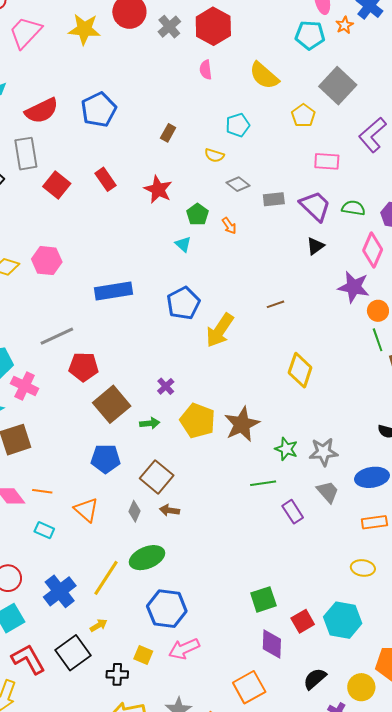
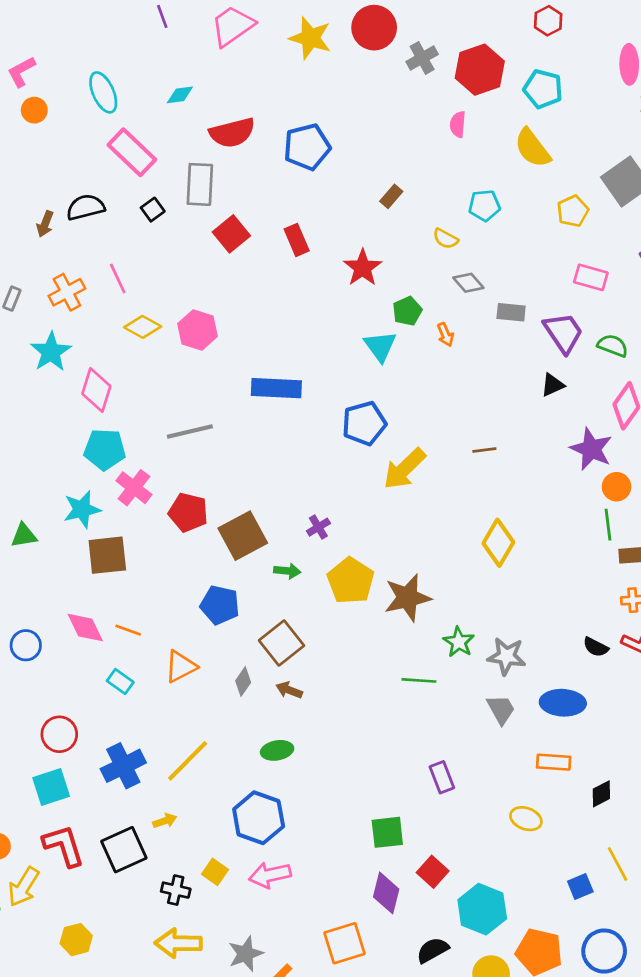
cyan pentagon: (310, 35) -> (543, 89), moved
cyan triangle: (183, 244) -> (380, 346), size x1.5
red pentagon: (84, 367) -> (188, 512), moved
orange triangle: (86, 510) -> (181, 667), turned 40
purple rectangle: (293, 512) -> (442, 777), moved
green ellipse: (147, 558) -> (277, 750), moved, size x0.7
cyan hexagon: (343, 620) -> (482, 909), moved
red square: (303, 621) -> (433, 872), turned -30

